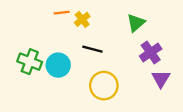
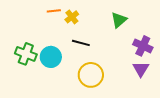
purple cross: (151, 52) -> (143, 46), moved, turned -30

